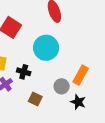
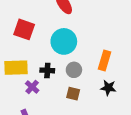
gray circle: (62, 86) -> (74, 70), moved
brown square: (35, 99) -> (73, 94), moved

